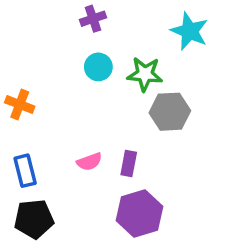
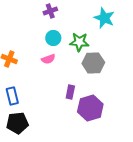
pink semicircle: (89, 162) -> (48, 59), moved
purple hexagon: (139, 214) -> (90, 108), moved

